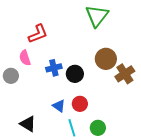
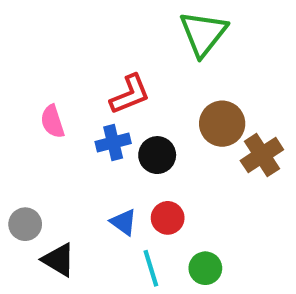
red L-shape: (38, 34) -> (130, 94), moved
gray circle: (11, 76) -> (25, 224), moved

